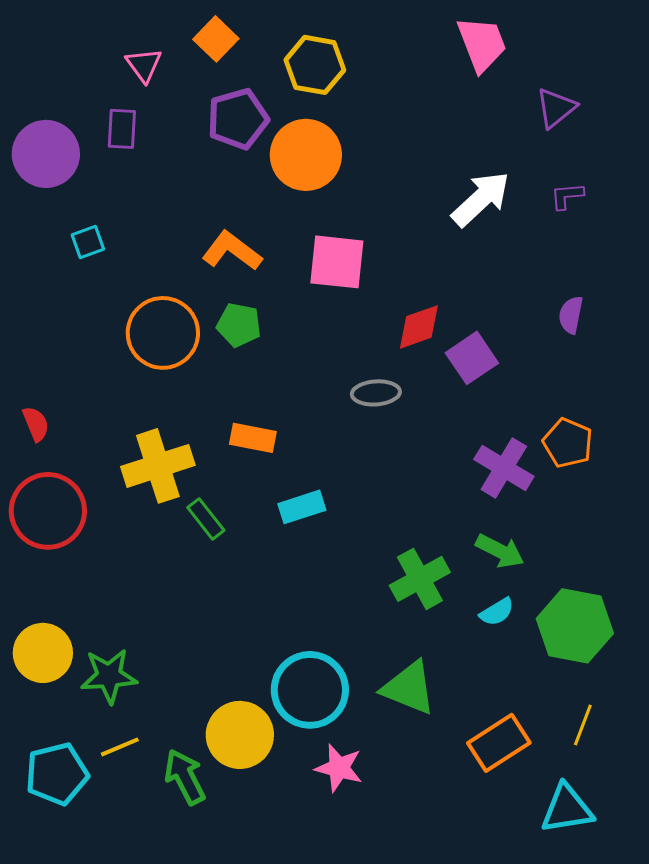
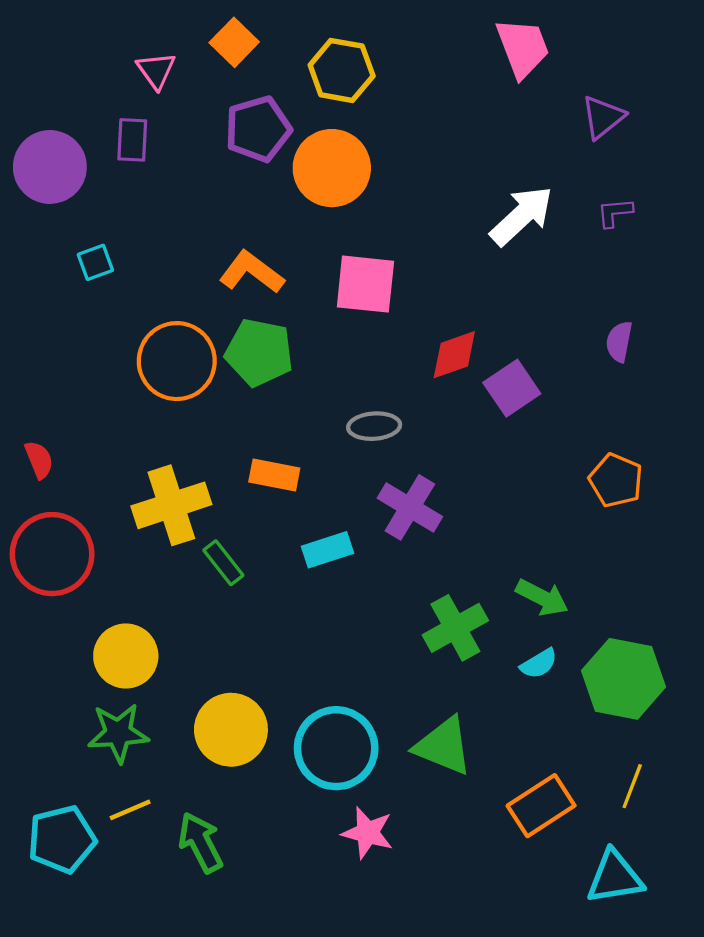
green pentagon: (239, 325) -> (259, 352), size x1.4
gray ellipse: (376, 393) -> (374, 426), moved
purple cross: (504, 468) -> (410, 507), moved
yellow circle: (43, 653) -> (126, 656), moved
yellow circle: (240, 735) -> (231, 730), moved

